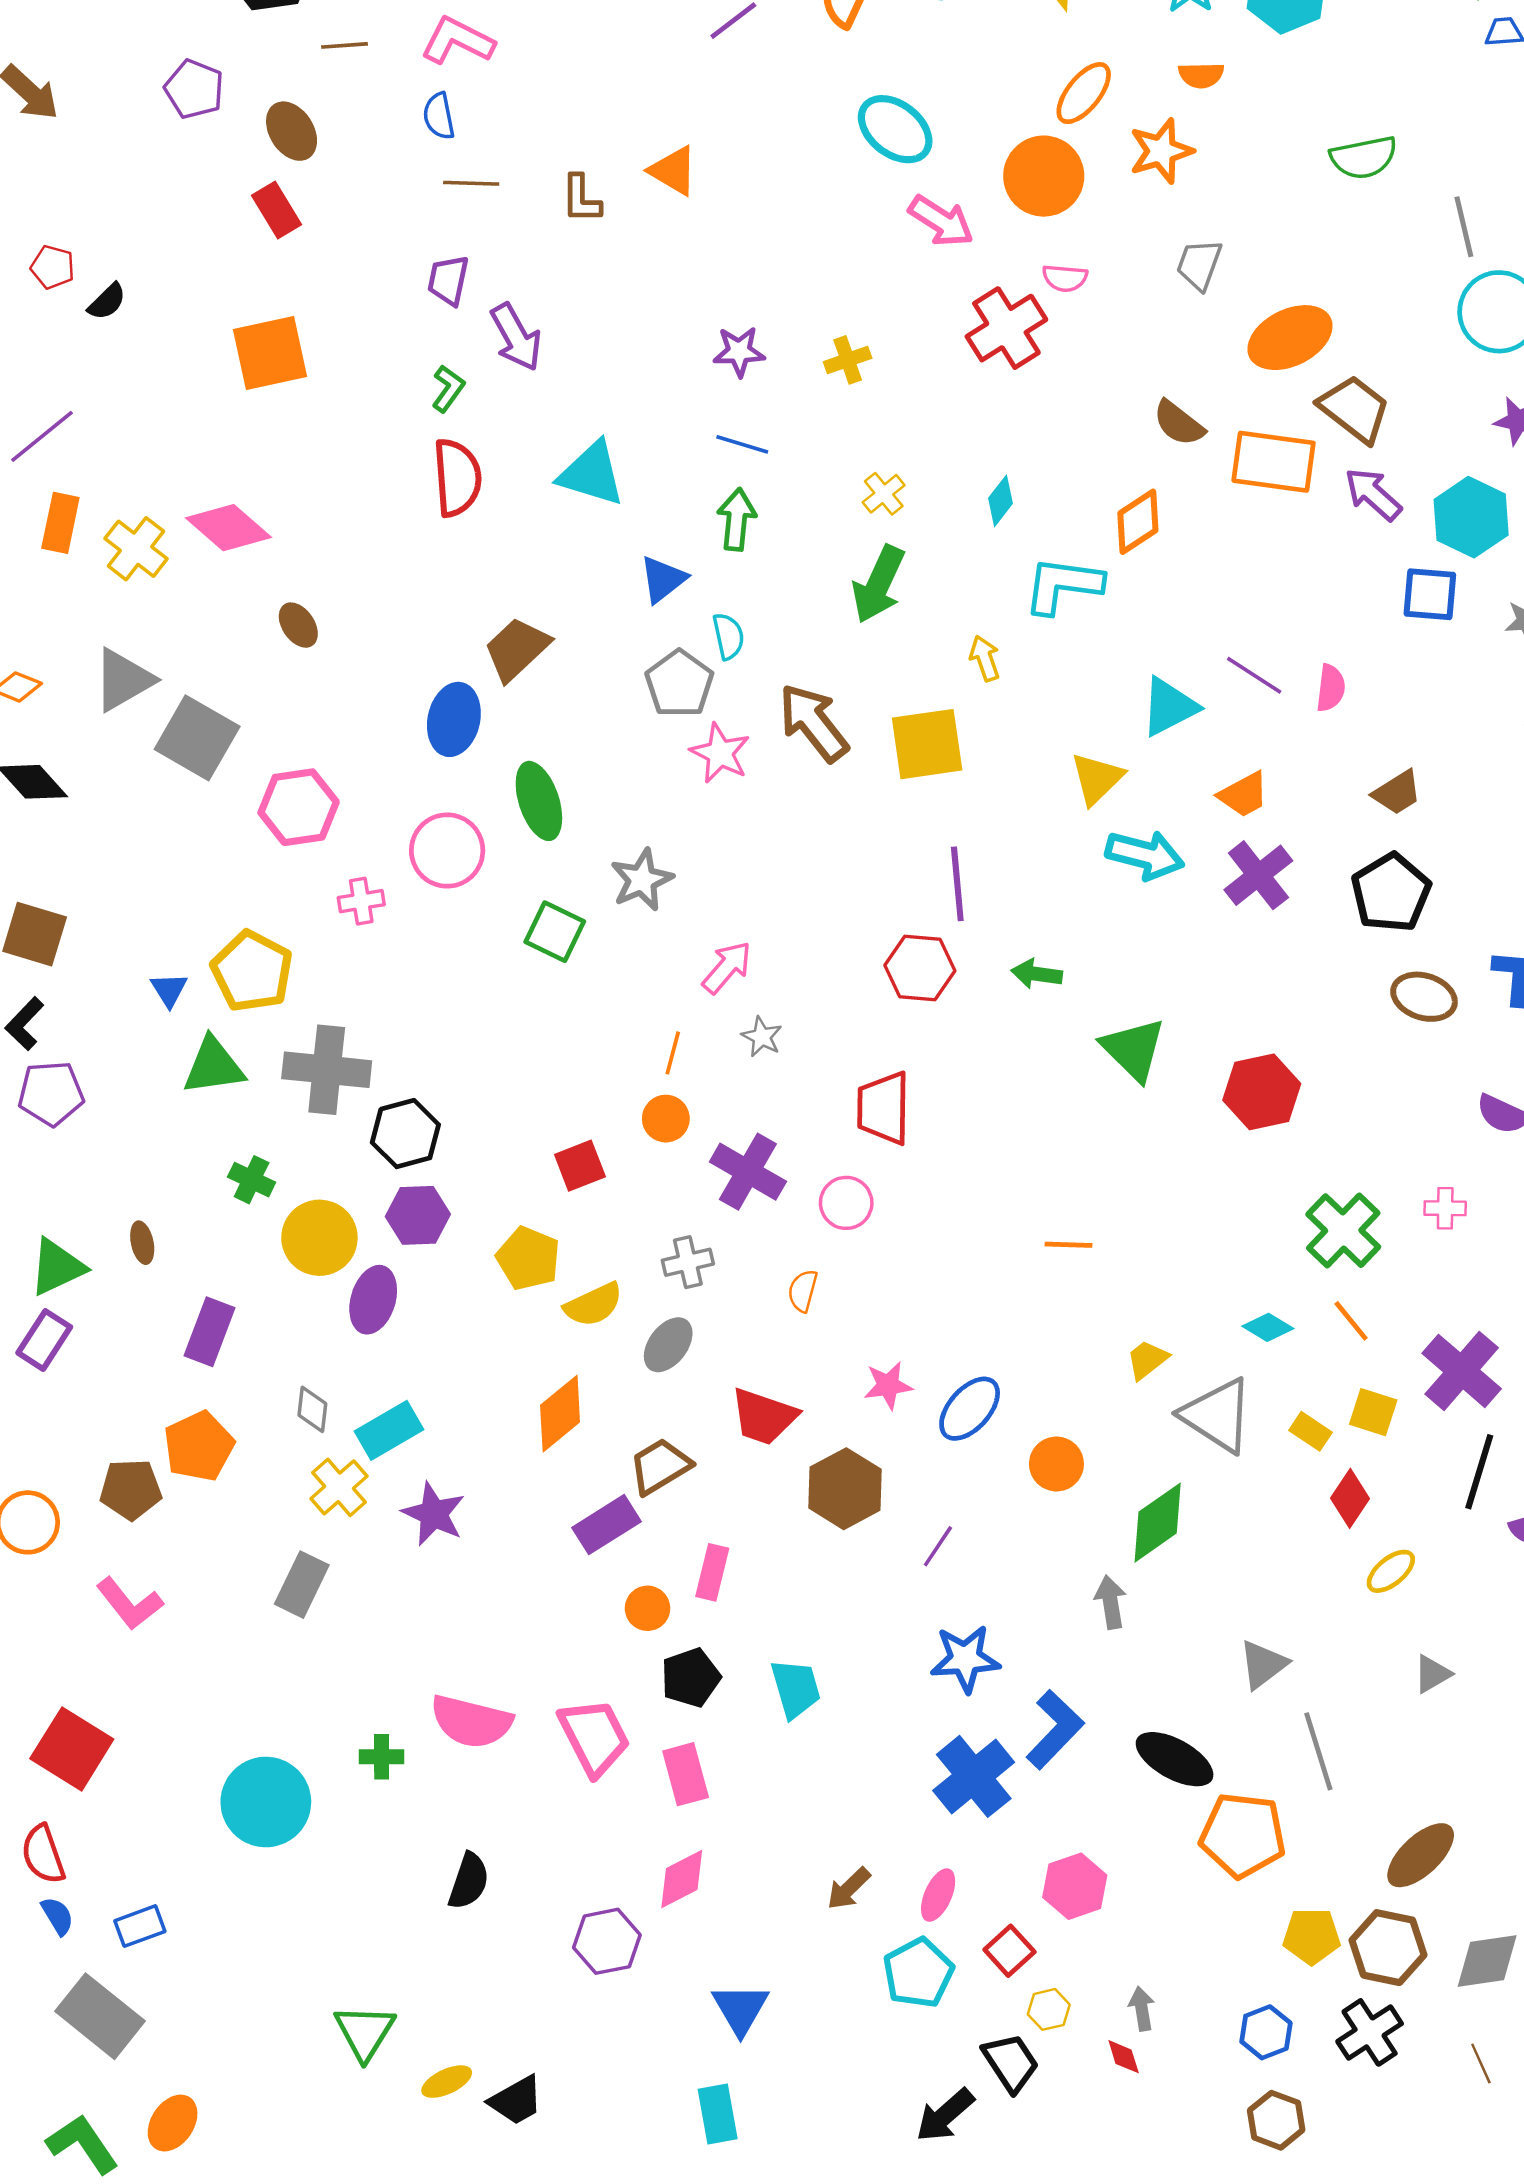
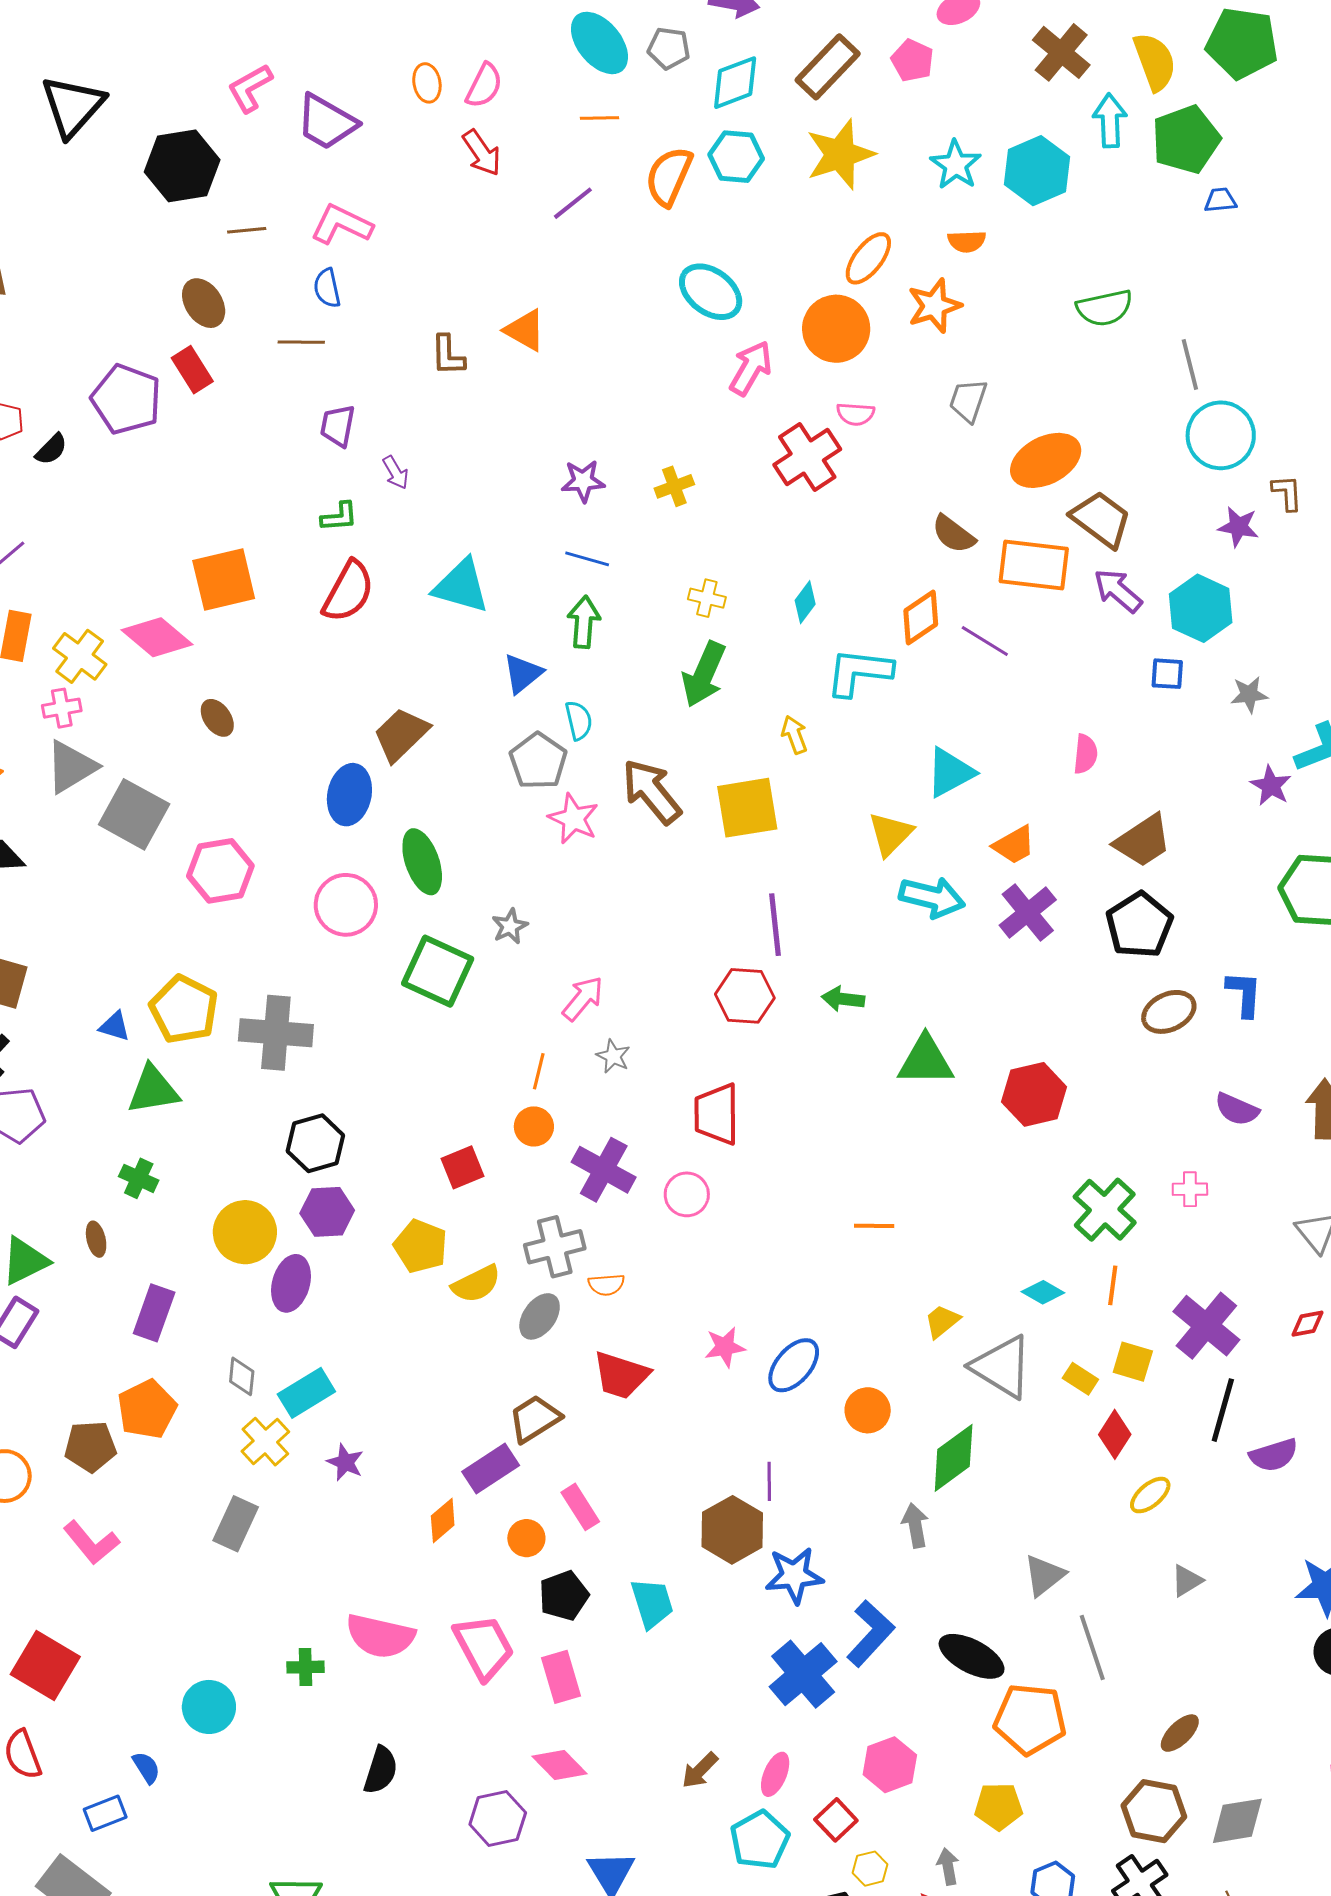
purple pentagon: (194, 89) -> (126, 399), moved, size x1.4
brown line: (471, 183) -> (301, 342), moved
pink arrow: (941, 221) -> (751, 368), turned -92
purple arrow: (516, 337) -> (396, 473), size x0.6
orange square: (270, 353) -> (224, 579), moved
green L-shape: (448, 389) -> (339, 517), turned 51
red semicircle: (457, 478) -> (348, 592), turned 34
yellow cross: (884, 494) -> (707, 598), turned -36
blue square: (1430, 594) -> (1167, 674), size x0.7
purple line: (1254, 675) -> (985, 641), moved
brown trapezoid: (1397, 793) -> (1143, 841), size x1.4
gray star: (642, 880) -> (510, 926), size x0.7
pink cross: (361, 901) -> (62, 708), moved
green square: (555, 932) -> (438, 971), size x1.4
blue triangle: (169, 990) -> (115, 1026), turned -40
brown ellipse: (1424, 997) -> (1169, 1012), turned -42
green triangle: (1133, 1049) -> (926, 1061), turned -44
gray cross: (327, 1070) -> (276, 1033), moved
green cross: (252, 1180) -> (139, 1178), moved
gray cross: (688, 1262) -> (555, 1247), size x1.4
orange semicircle: (803, 1291) -> (606, 1285), moved, turned -108
orange line: (1351, 1321) -> (1113, 1285), turned 48
orange diamond: (560, 1414) -> (443, 1520), moved, size x0.7
brown hexagon: (845, 1489) -> (732, 1530), moved
purple star: (434, 1514) -> (345, 1462), size x0.7
purple line: (938, 1546) -> (769, 1481), turned -33
pink rectangle: (712, 1572) -> (580, 1507), turned -45
cyan circle: (266, 1802) -> (209, 1707), size x0.7
brown ellipse: (1421, 1855) -> (1180, 1733), size x0.7
pink diamond: (682, 1879) -> (560, 1765), turned 74
blue semicircle: (57, 1916) -> (146, 1768), moved
yellow pentagon: (1312, 1936) -> (999, 1806), moved

